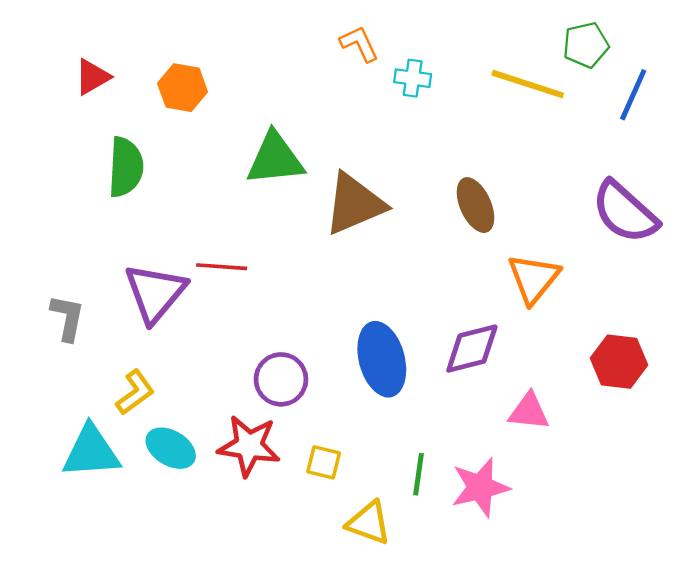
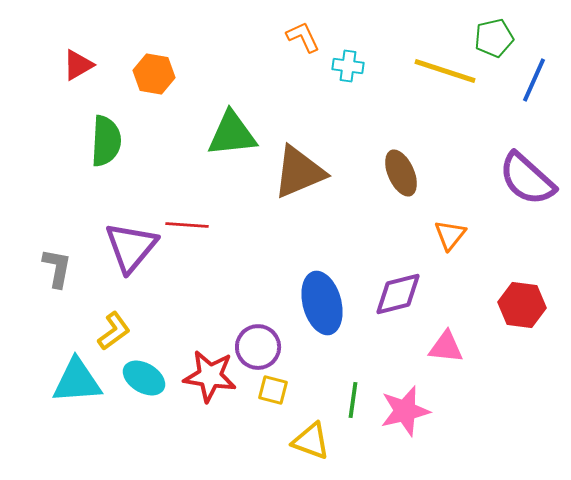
orange triangle: (534, 279) -> (450, 235), size x0.7
purple circle: (281, 379) -> (258, 347), moved

